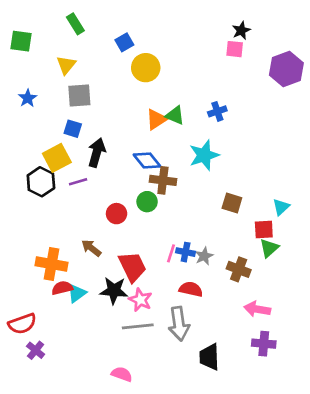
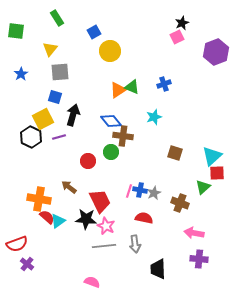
pink square: (235, 49) -> (177, 37), turned -32
cyan star: (204, 155) -> (154, 117), size x0.7
cyan triangle: (281, 207) -> (212, 156), size x1.5
red square: (264, 230) -> (217, 173), moved
red semicircle: (62, 288) -> (47, 217), turned 56
gray arrow: (179, 324) -> (135, 244), size x0.7

